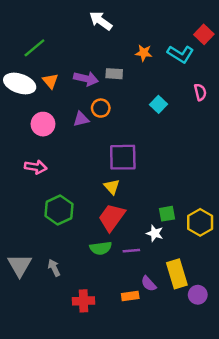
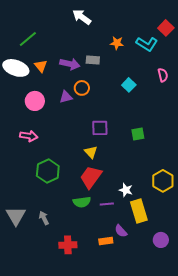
purple square: (123, 157) -> (100, 128), size x0.7
green square: (167, 214) -> (138, 134), moved
yellow rectangle: (177, 274) -> (139, 211), moved

